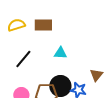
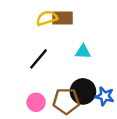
yellow semicircle: (16, 25) -> (47, 18), moved

